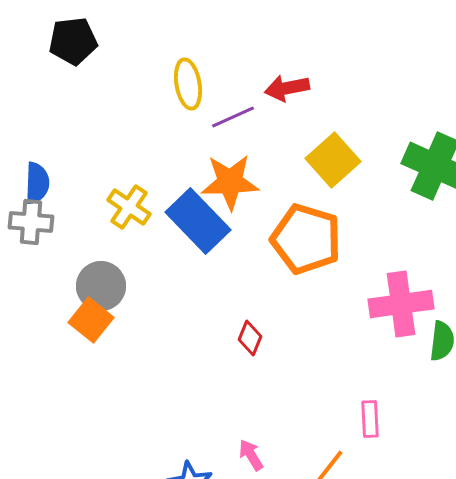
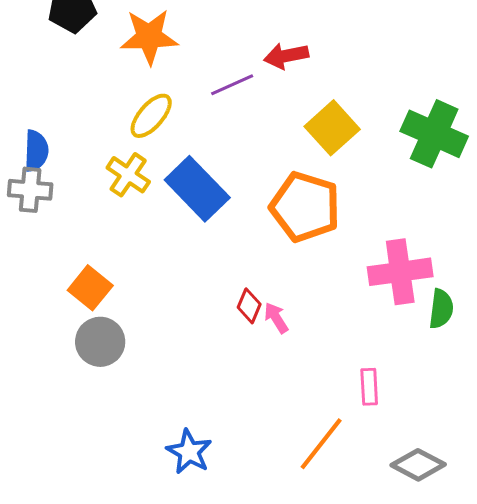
yellow ellipse: (188, 84) -> (151, 116), moved, turned 51
orange star: (230, 182) -> (149, 37), moved
gray circle: (101, 286) -> (100, 342), moved
pink arrow: (251, 455) -> (276, 318), moved

